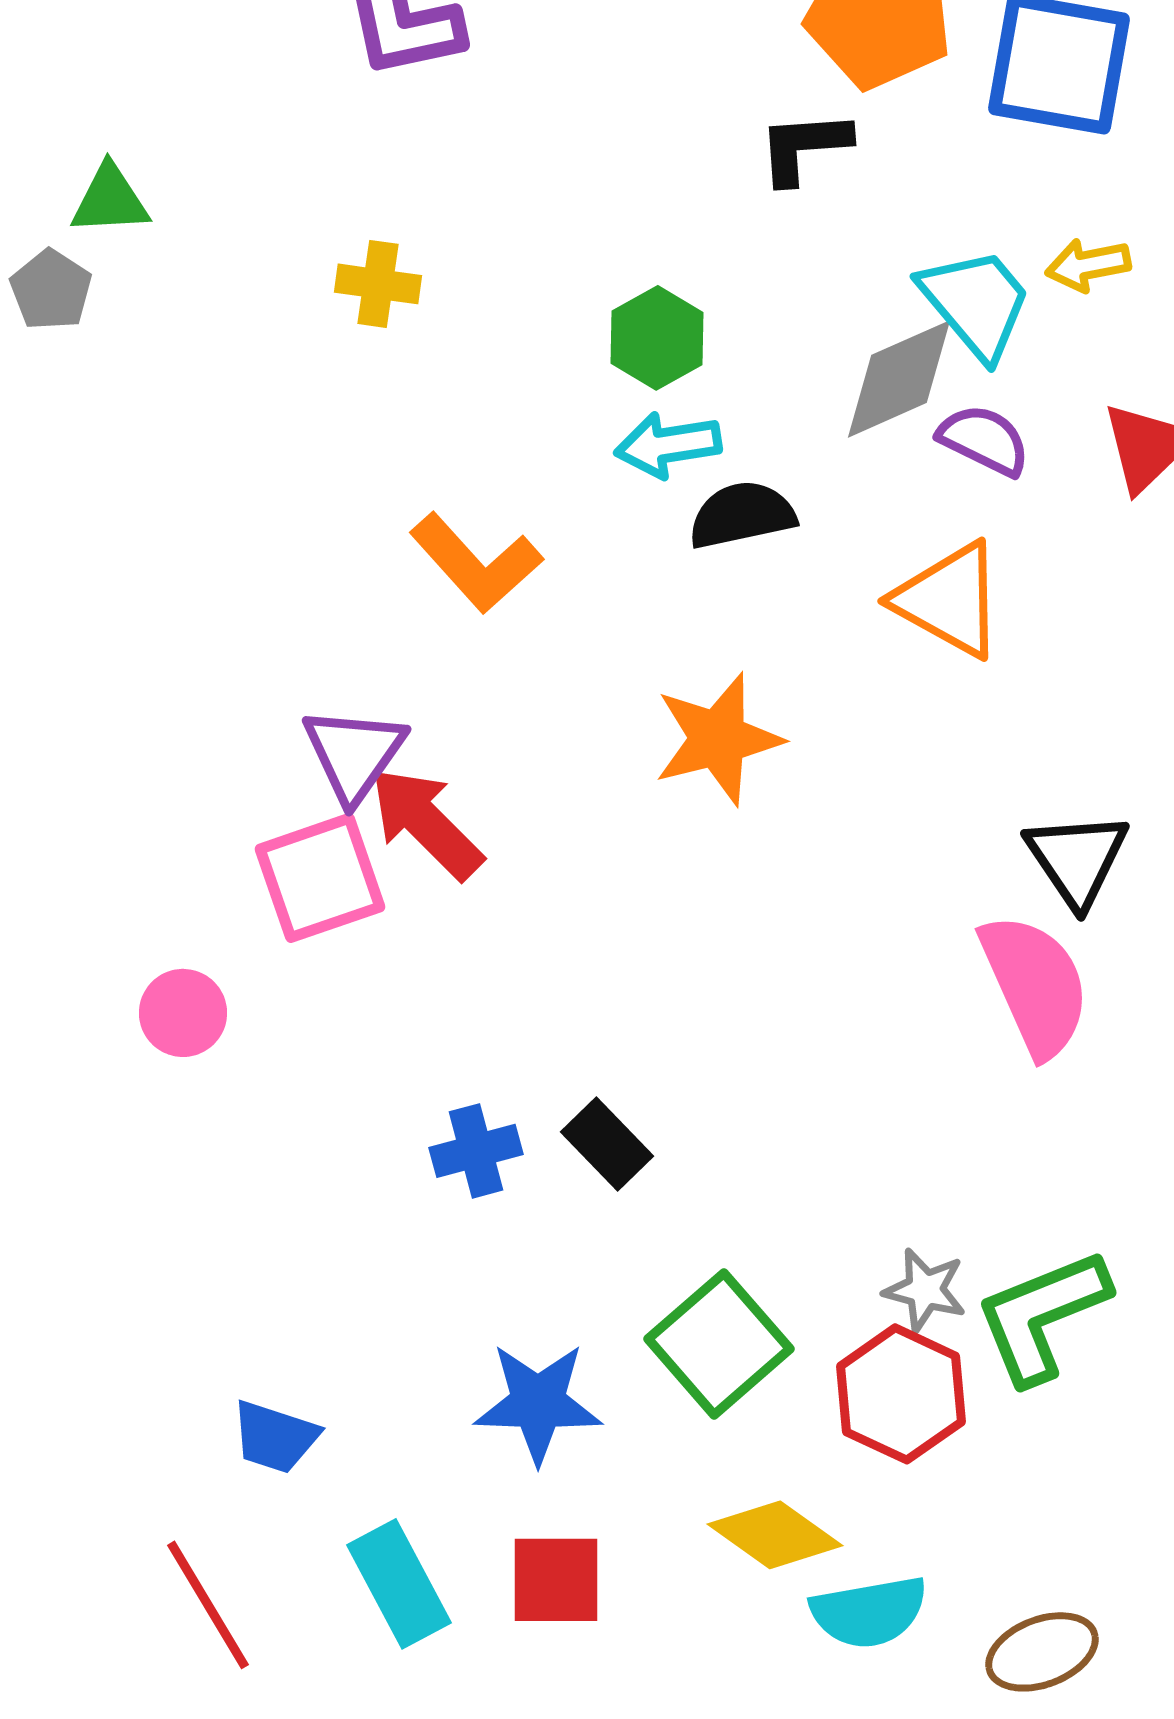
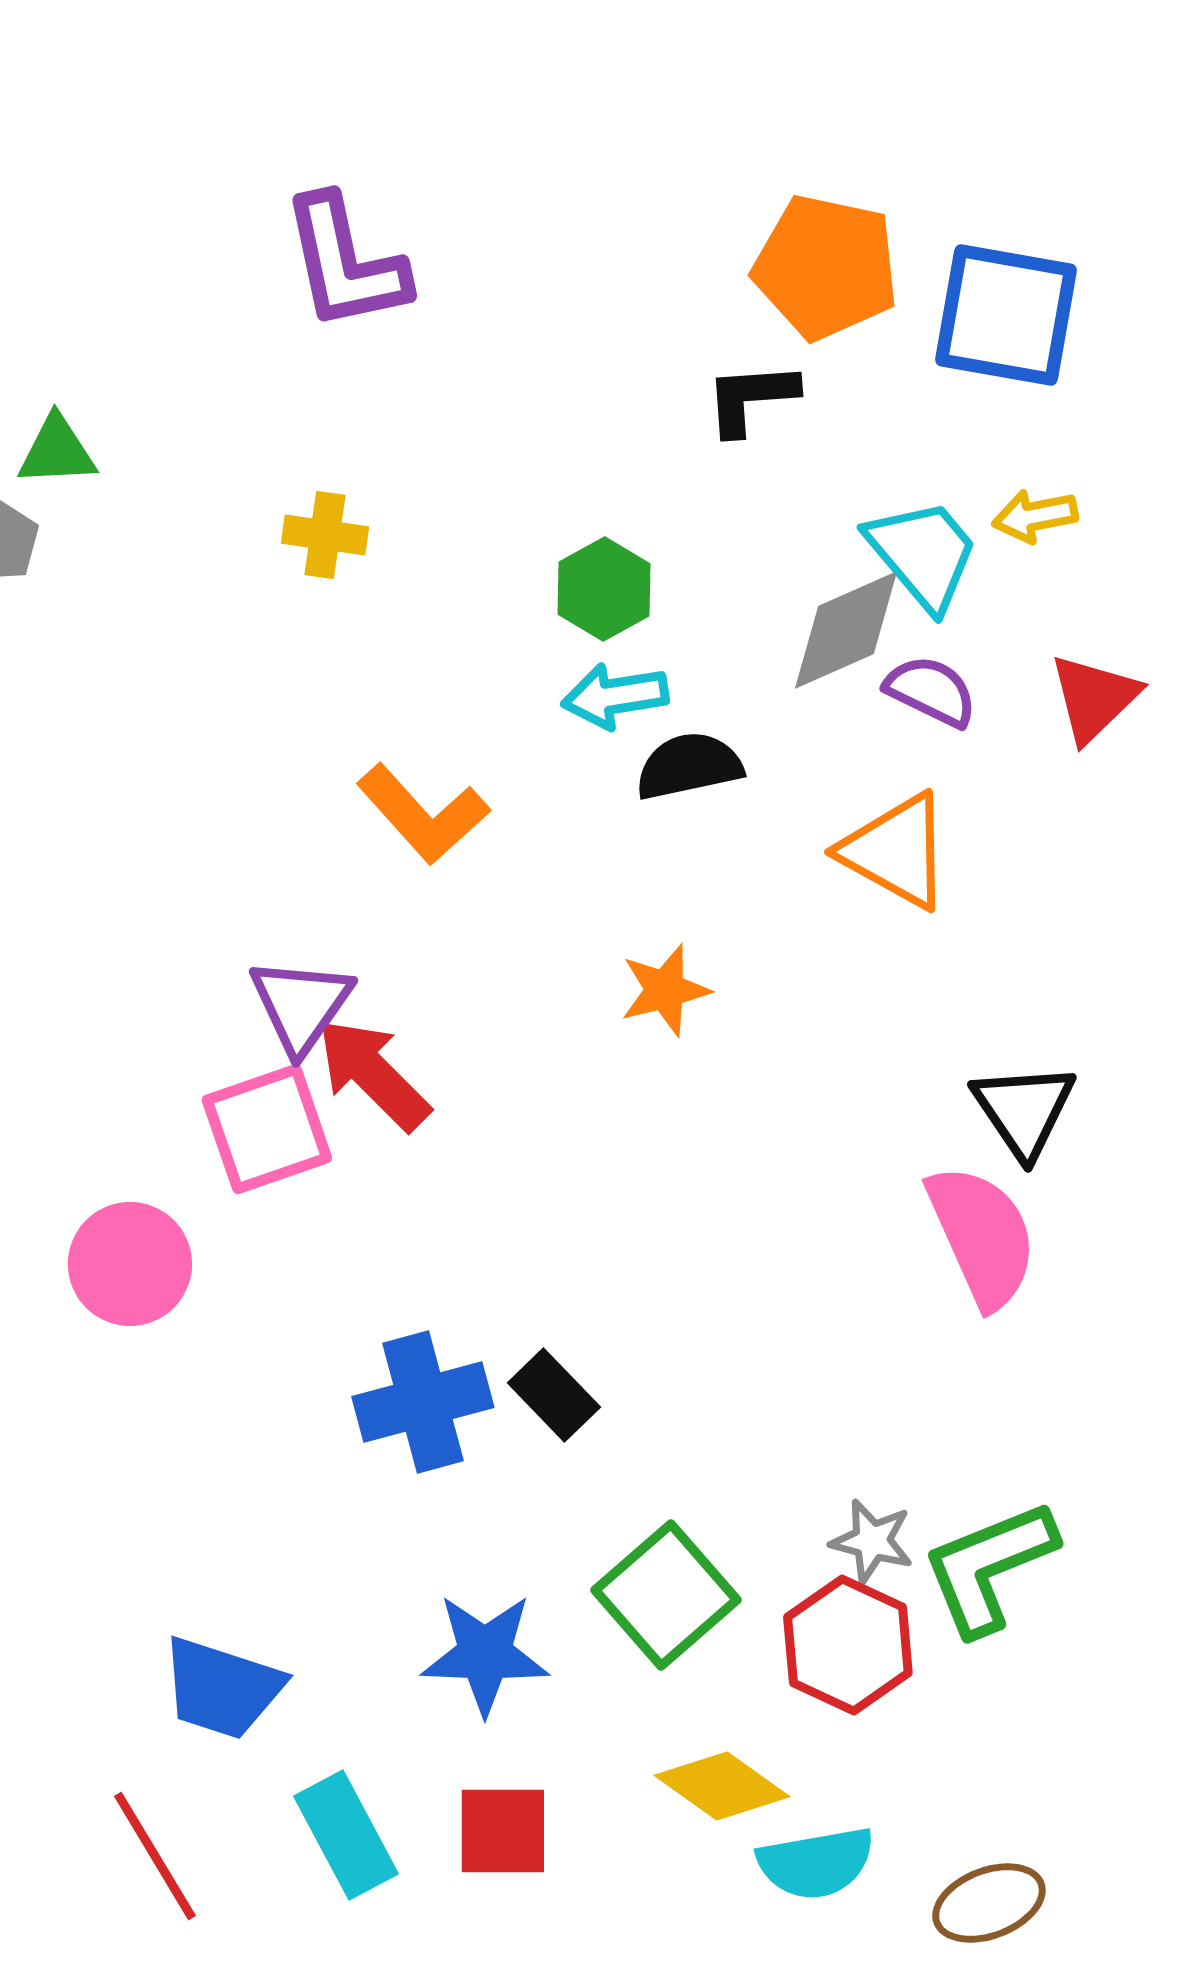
orange star: (718, 739) -> (665, 990), size x0.7
pink circle: (183, 1013) -> (130, 1264), size x1.4
blue cross: (476, 1151) -> (423, 1402), size x1.5
blue trapezoid: (275, 1437) -> (222, 1688), size x1.4

